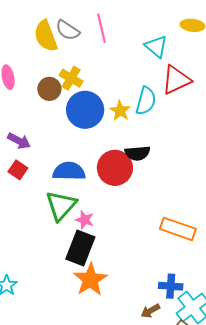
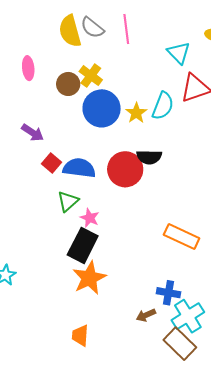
red square: (18, 170) -> (51, 163), moved
green triangle: (61, 206) -> (68, 201), size x0.7

